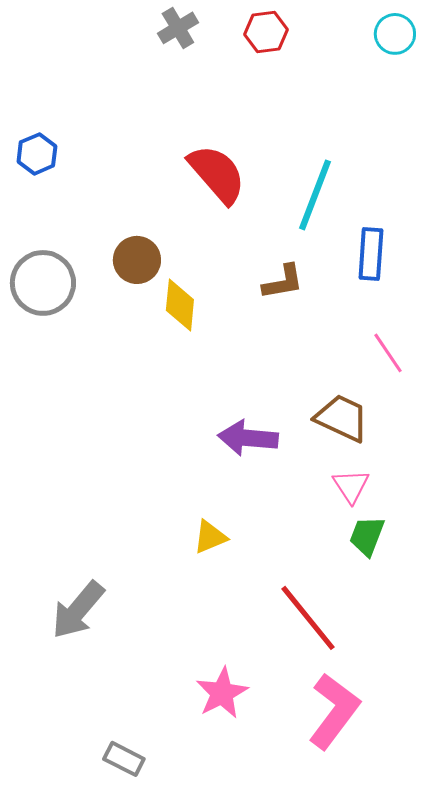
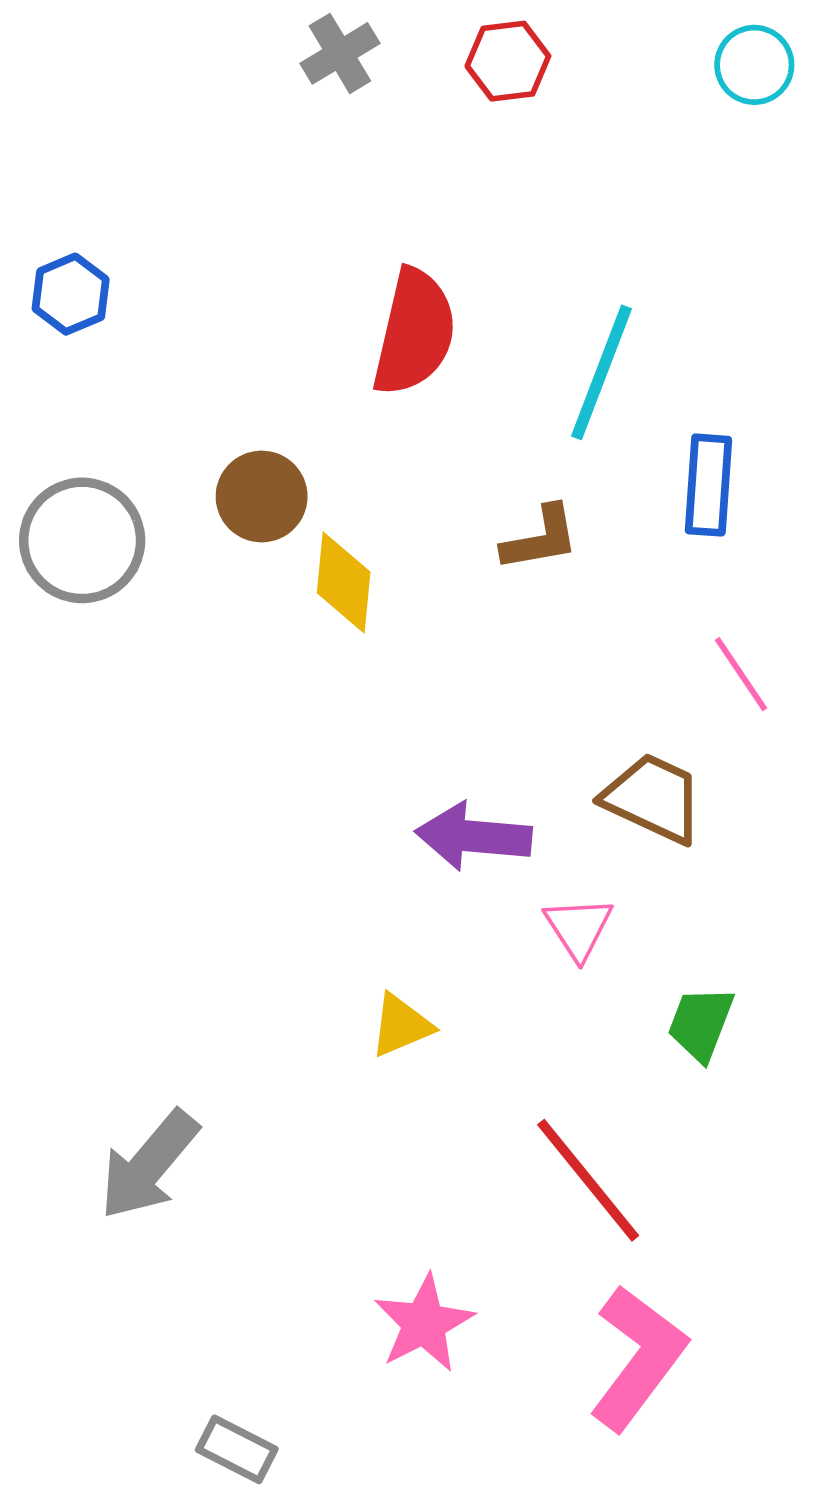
red semicircle: (217, 174) -> (414, 332), turned 54
pink triangle: (351, 486) -> (579, 928), moved

